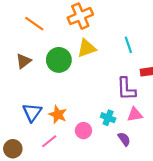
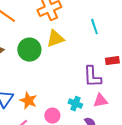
cyan line: (128, 45) -> (94, 27), moved

